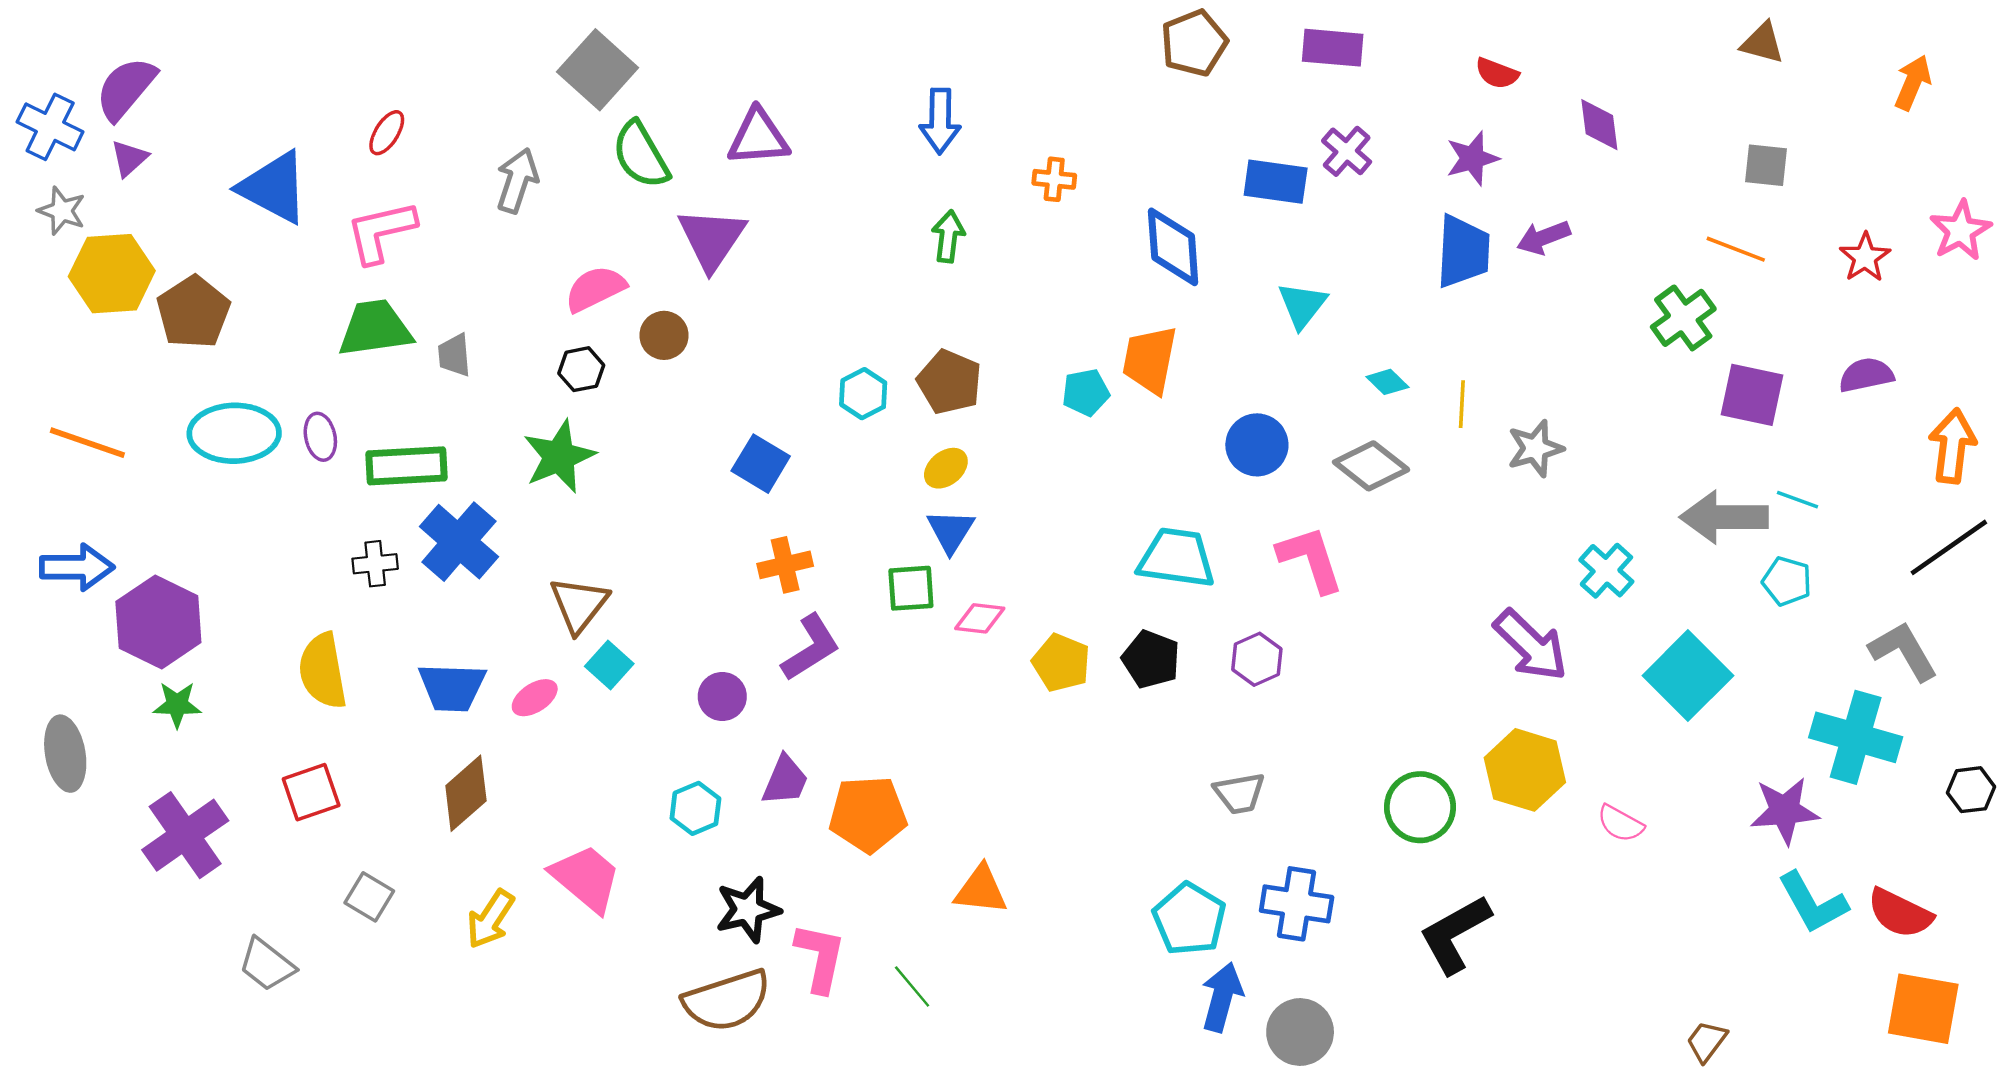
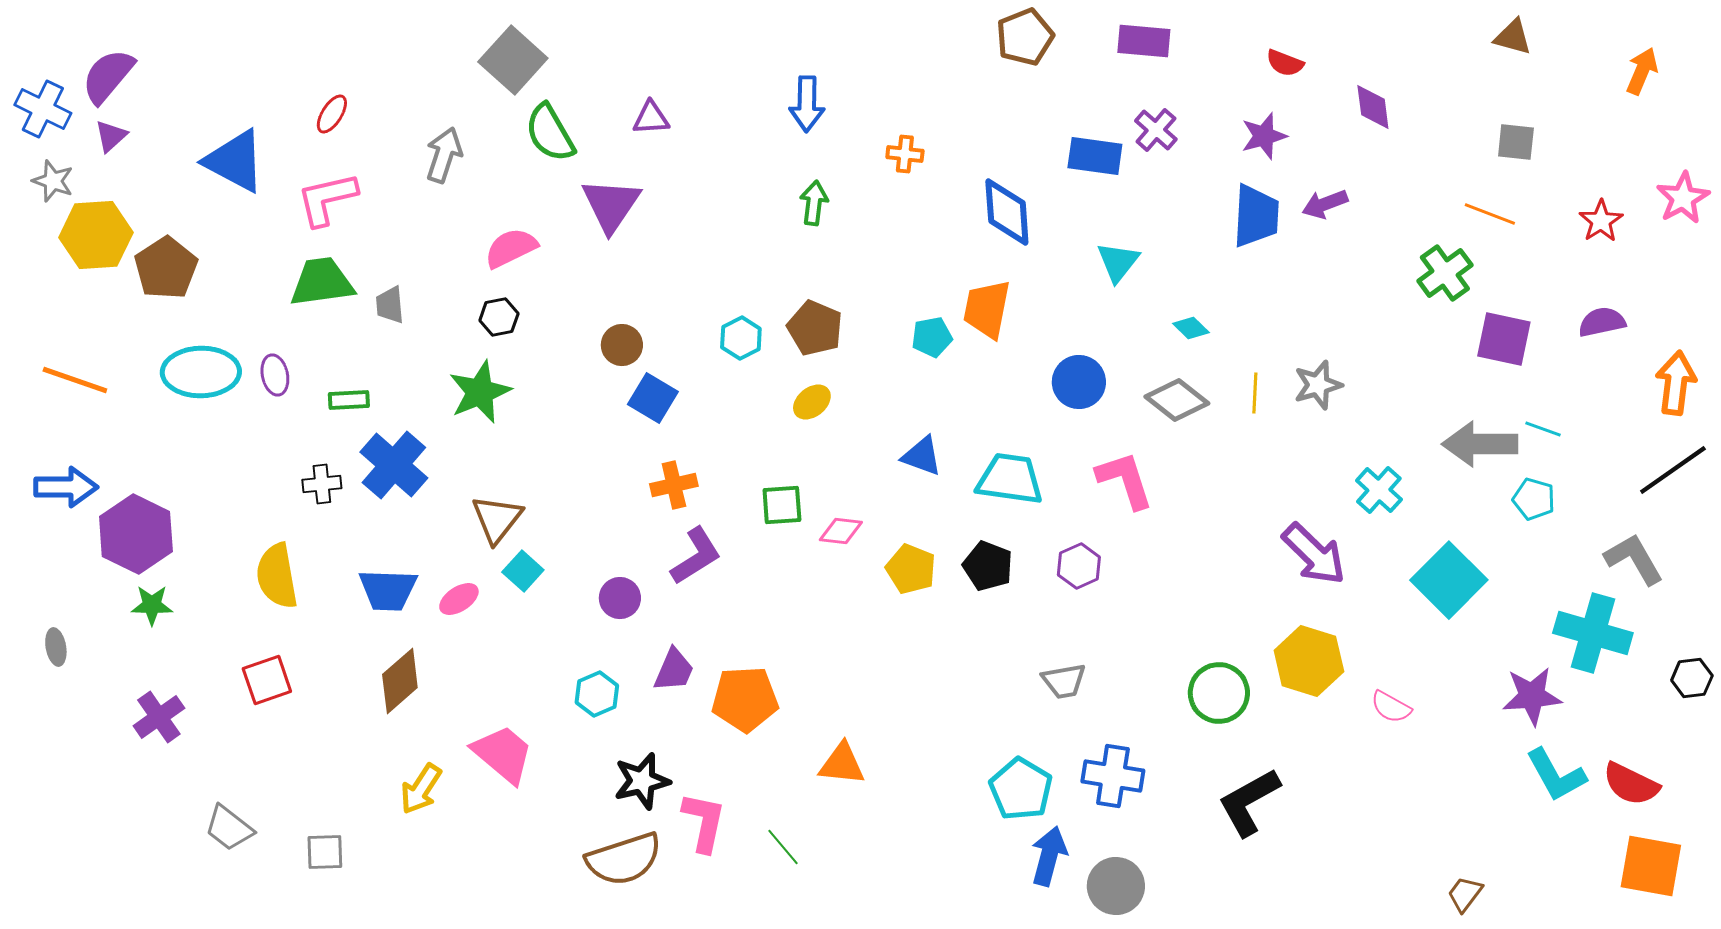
purple triangle: (758, 137) -> (651, 118), size x0.7
brown circle: (664, 335) -> (622, 345), moved
yellow line: (1462, 404) -> (1255, 393), moved
green rectangle: (407, 466) -> (349, 400), size x0.6
blue triangle: (951, 531) -> (922, 456), moved, turned -42
gray ellipse: (65, 754) -> (56, 647), size x0.6
purple cross: (185, 835) -> (159, 717), size x0.7
gray square: (369, 897) -> (325, 852), moved, turned -33

